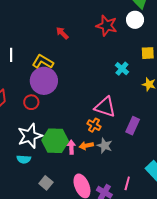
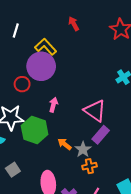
orange cross: (94, 125) -> (89, 166), moved, turned 32
purple rectangle: (133, 126) -> (101, 135), moved
orange arrow: (86, 146) -> (65, 144), turned 32
pink arrow: (71, 147) -> (53, 105), moved

